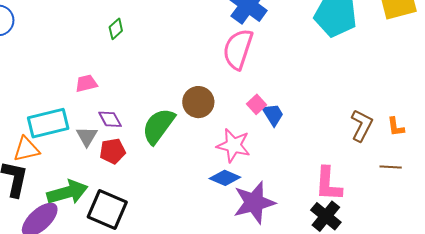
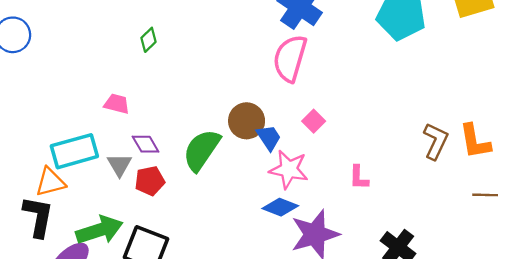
pink trapezoid: (86, 83) -> (117, 104), turned 30
blue trapezoid: (273, 115) -> (269, 138), moved
orange L-shape: (396, 127) -> (475, 141), size x1.6
brown line: (391, 167) -> (485, 195), moved
pink L-shape: (328, 184) -> (359, 178), moved, size x0.6

